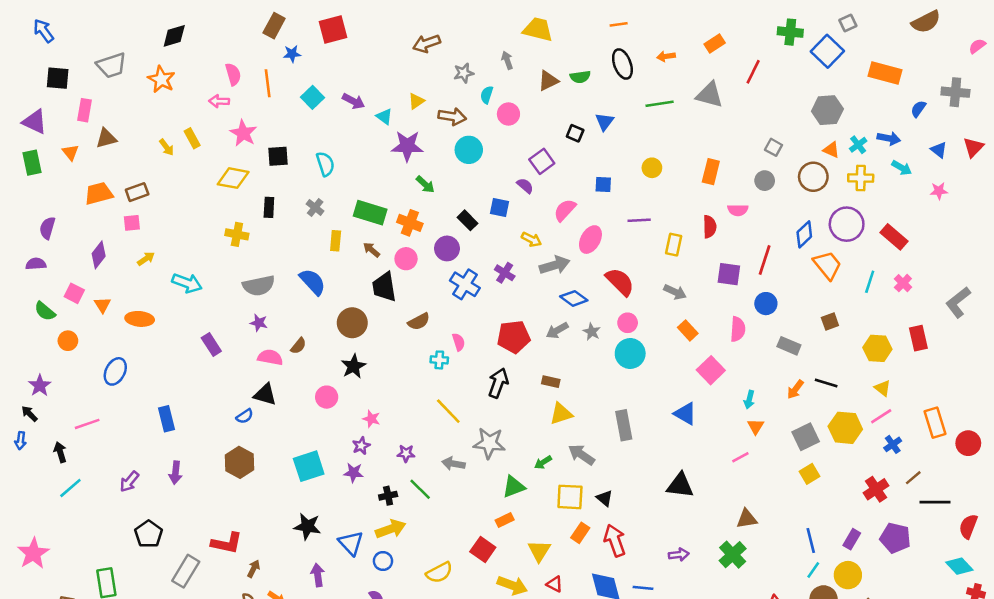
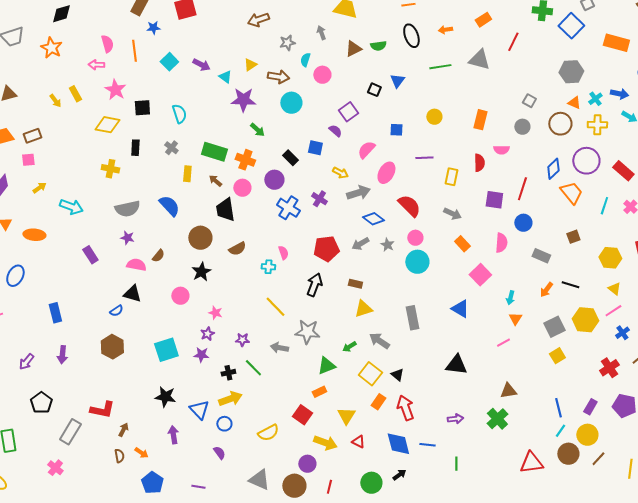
brown semicircle: (419, 321) -> (237, 249), moved
yellow square: (570, 497) -> (370, 374), turned 35

